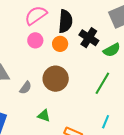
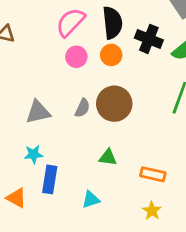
gray semicircle: (26, 88) -> (82, 108), moved

